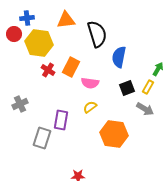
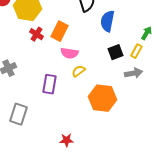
pink semicircle: (90, 83) -> (69, 53), moved
gray arrow: (145, 109) -> (133, 73), turned -42
gray rectangle: (42, 138) -> (18, 114), moved

